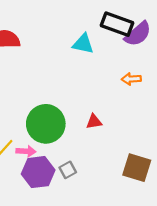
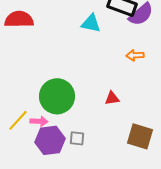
red triangle: (94, 122) -> (112, 98), moved
gray square: (68, 170) -> (77, 138), turned 35

